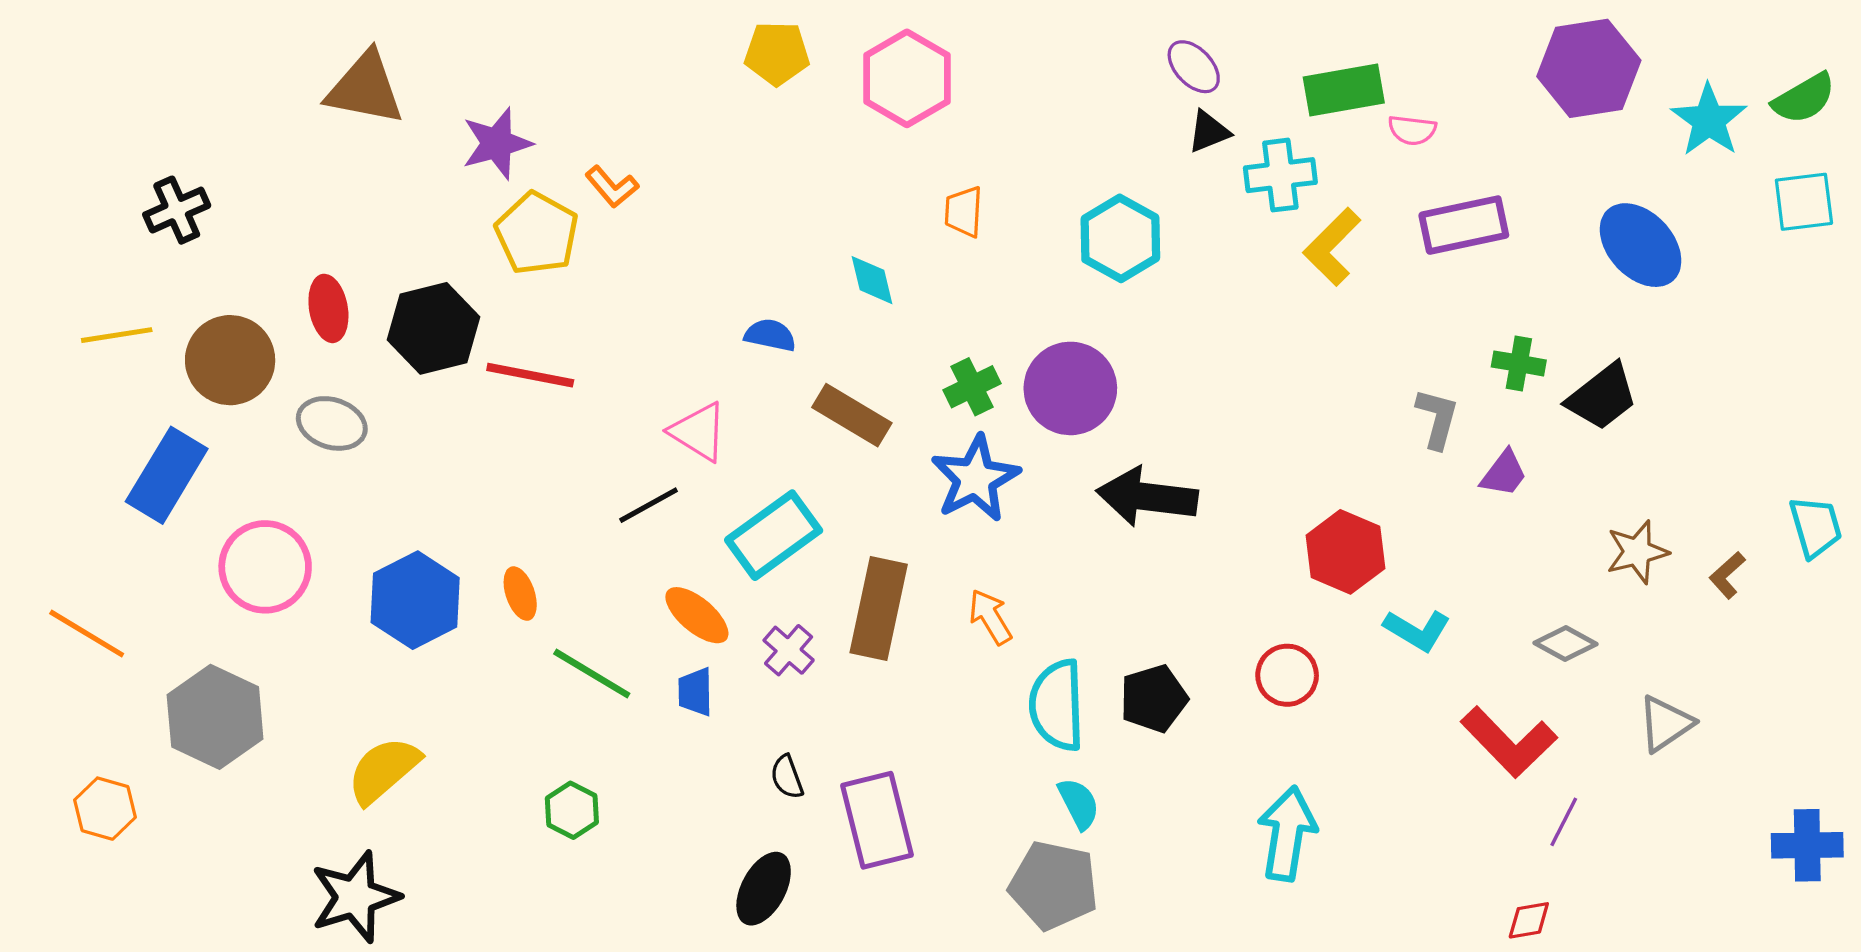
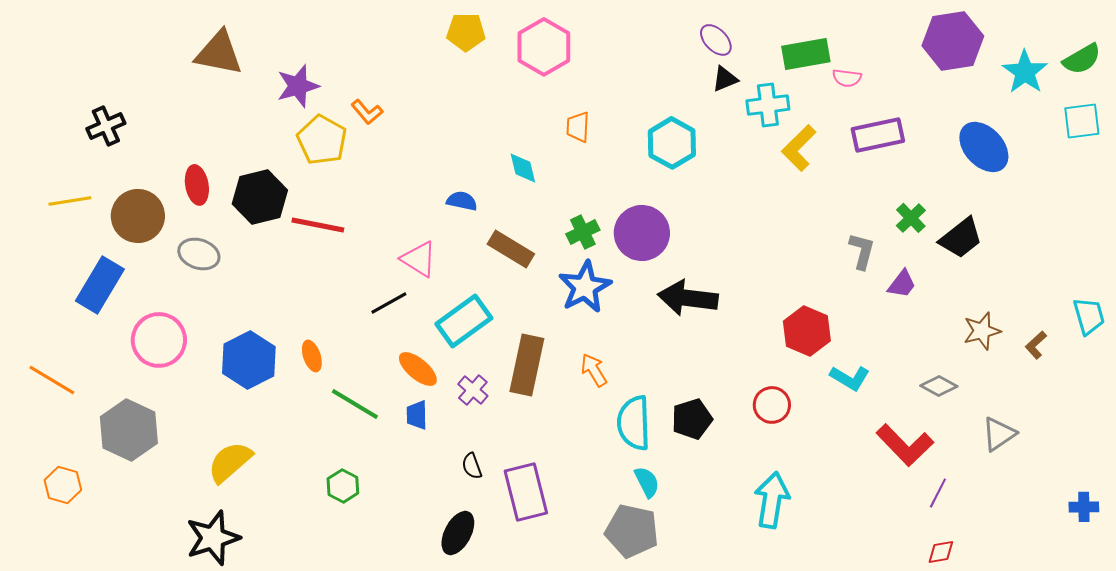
green cross: (1519, 363) -> (911, 218), turned 36
blue cross: (1807, 845) -> (1084, 507), size x0.7
red diamond: (1529, 920) -> (941, 552), moved

